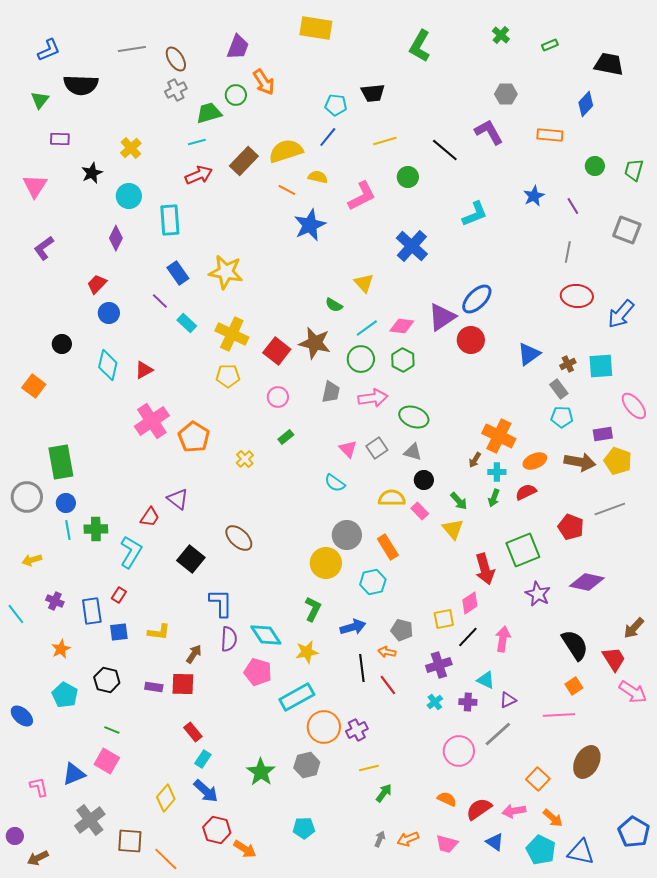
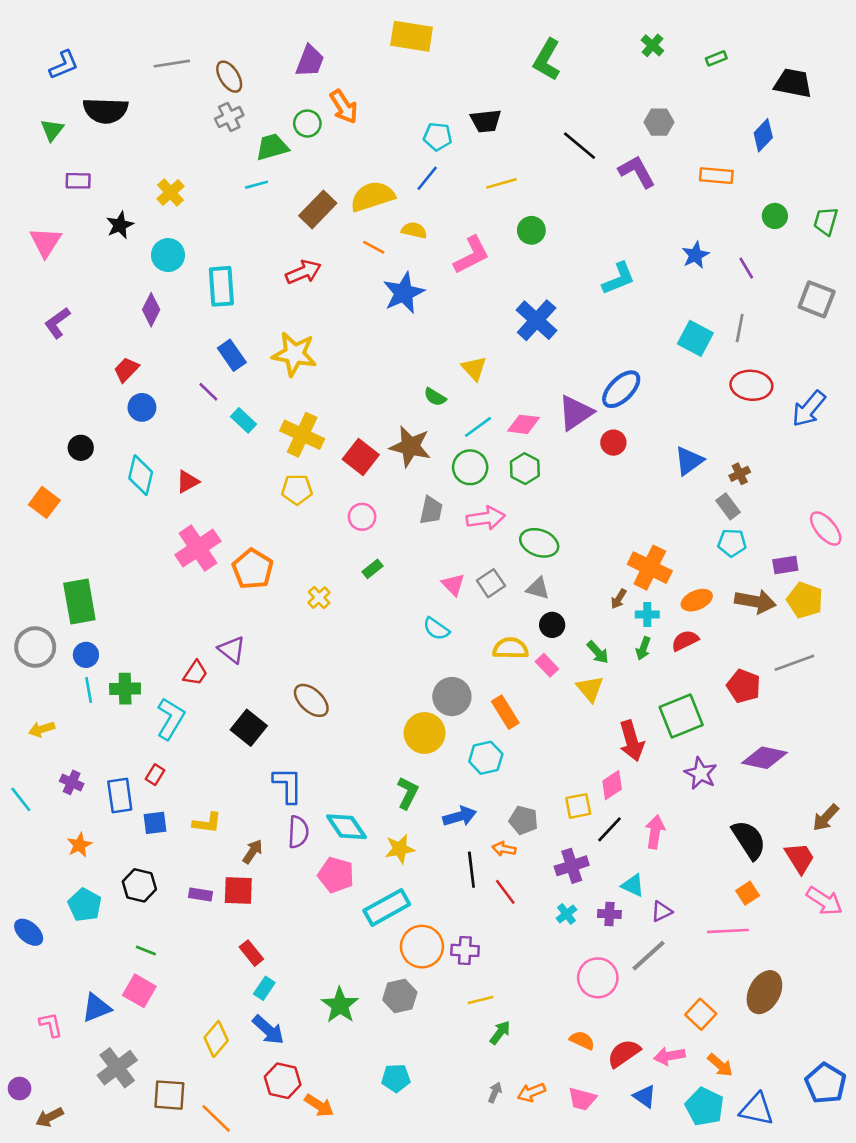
black line: (445, 150) -> (580, 146), moved
red arrow: (199, 175) -> (303, 272), moved
red circle: (471, 340) -> (613, 443), size x0.7
cyan square: (601, 366) -> (695, 338), moved, turned 32
purple cross: (357, 730) -> (465, 950), turned 30

